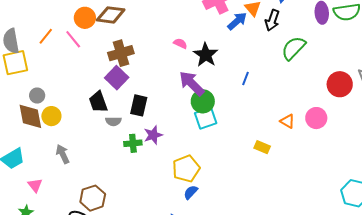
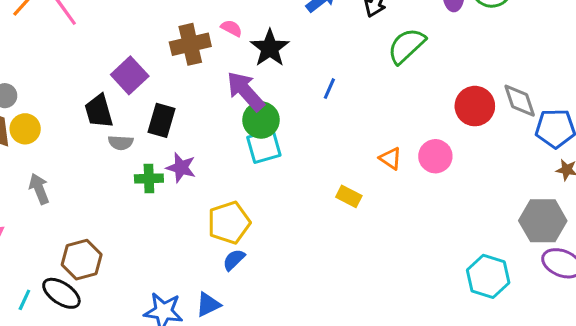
brown cross: (121, 53) -> (190, 44), moved
purple star: (153, 135) -> (181, 168), turned 30

